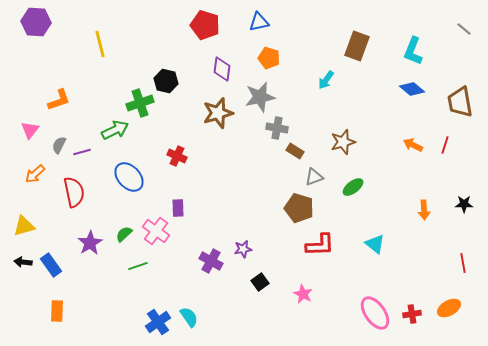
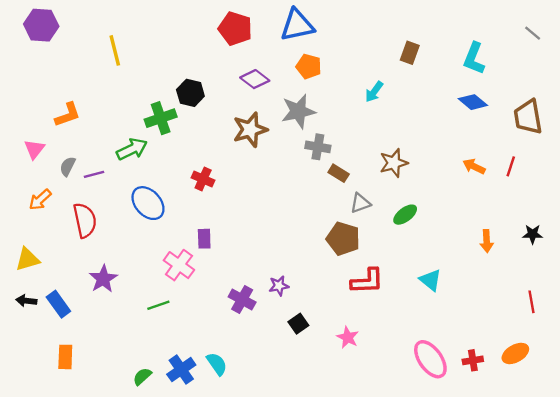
blue triangle: (259, 22) -> (297, 25), size x1.5
brown rectangle: (357, 46) -> (410, 53), size x0.7
purple diamond: (222, 69) -> (255, 79), turned -60
green semicircle: (124, 234) -> (142, 376), moved

